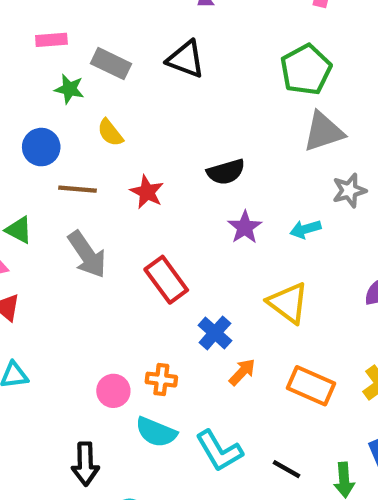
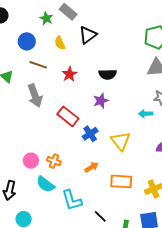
black triangle: (186, 59) -> (88, 35), moved, turned 48
purple star: (245, 227) -> (101, 101), moved
cyan arrow: (305, 229) -> (146, 114), moved
red rectangle: (166, 280) -> (68, 116), turned -30
blue cross: (215, 333) -> (90, 134), moved
orange rectangle: (311, 386) -> (121, 181), turned -35

